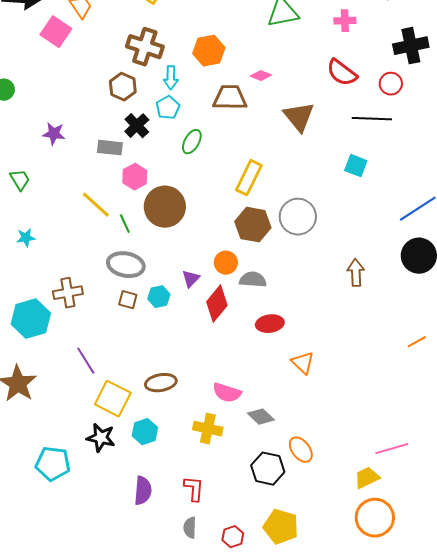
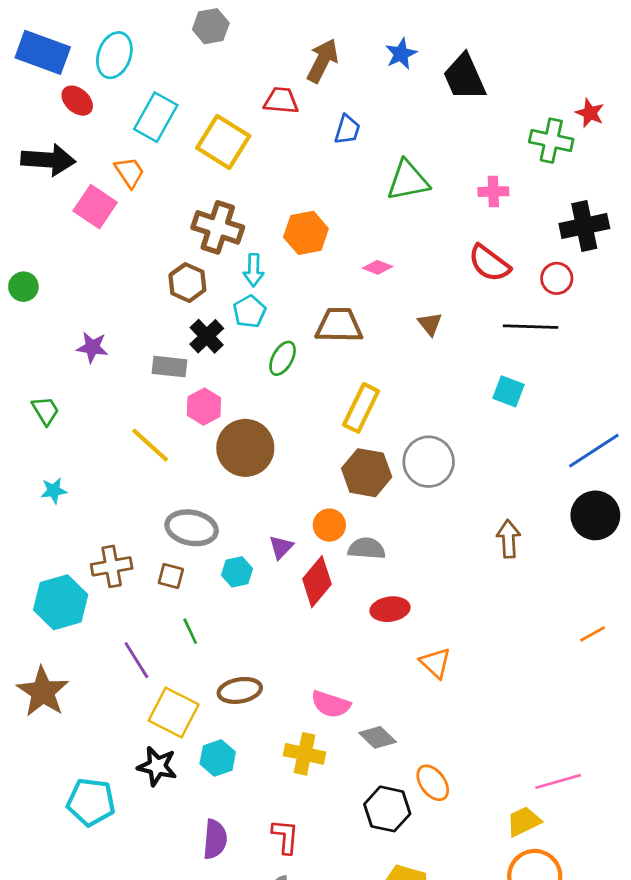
brown trapezoid: (230, 98) -> (339, 325), moved
brown triangle: (299, 117) -> (430, 324), size x0.6
green line: (125, 224) -> (190, 631), moved
brown square: (128, 300) -> (171, 576), moved

